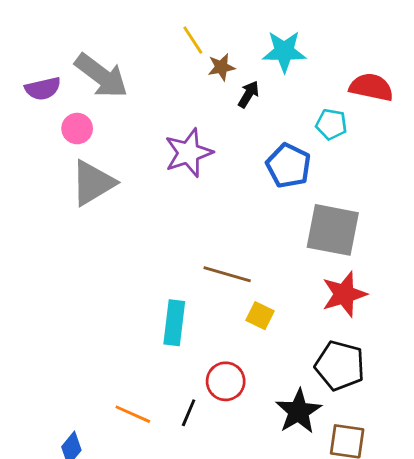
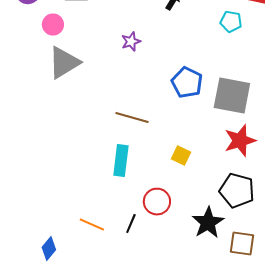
purple star: (189, 153) -> (131, 42), size x0.6
blue pentagon: (288, 166) -> (187, 83), moved
brown line: (227, 274) -> (132, 118), moved

